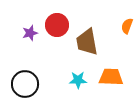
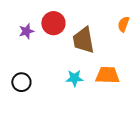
black circle: (25, 84) -> (21, 82), size x0.7

